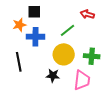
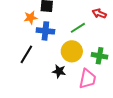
black line: (19, 62) -> (26, 54), turned 36

